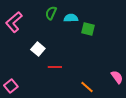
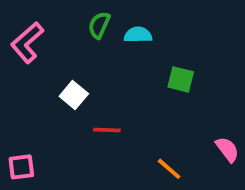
green square: (88, 29) -> (181, 79), moved
pink square: (11, 86) -> (21, 167), turned 32

